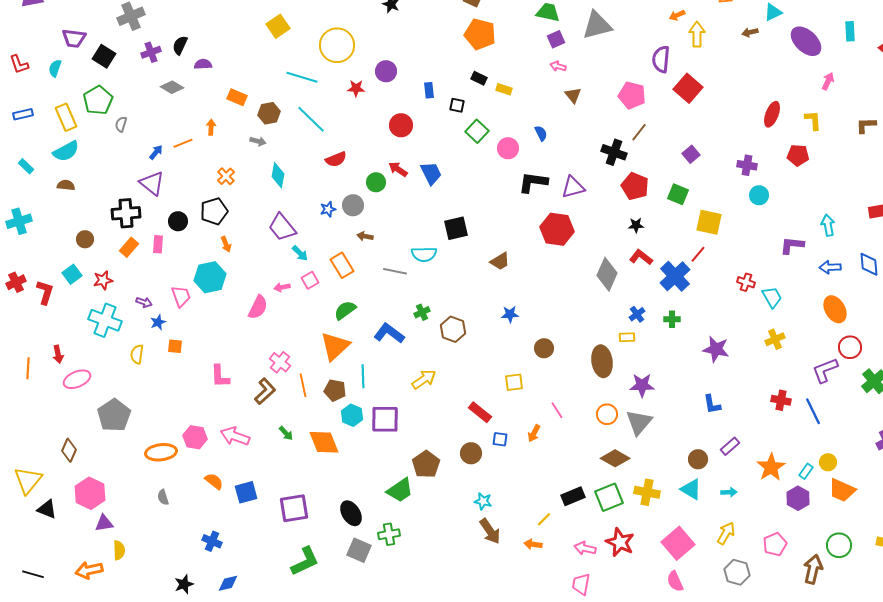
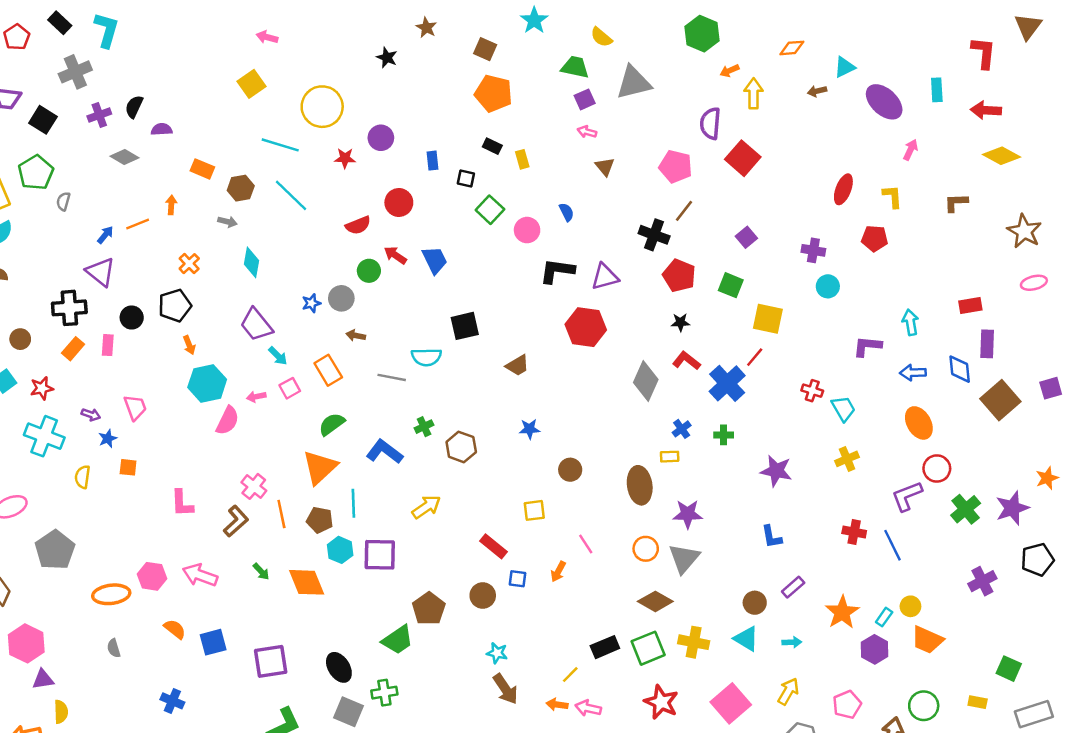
yellow rectangle: (504, 89) -> (522, 159), turned 56
red semicircle: (336, 159) -> (358, 225), moved
cyan hexagon: (210, 277) -> (207, 383), moved
pink arrow: (585, 548) -> (588, 708), moved

